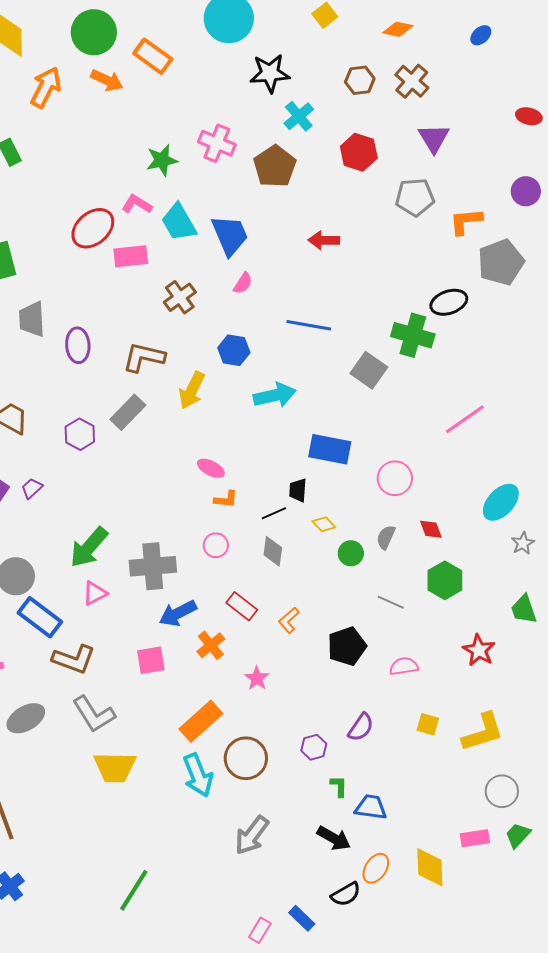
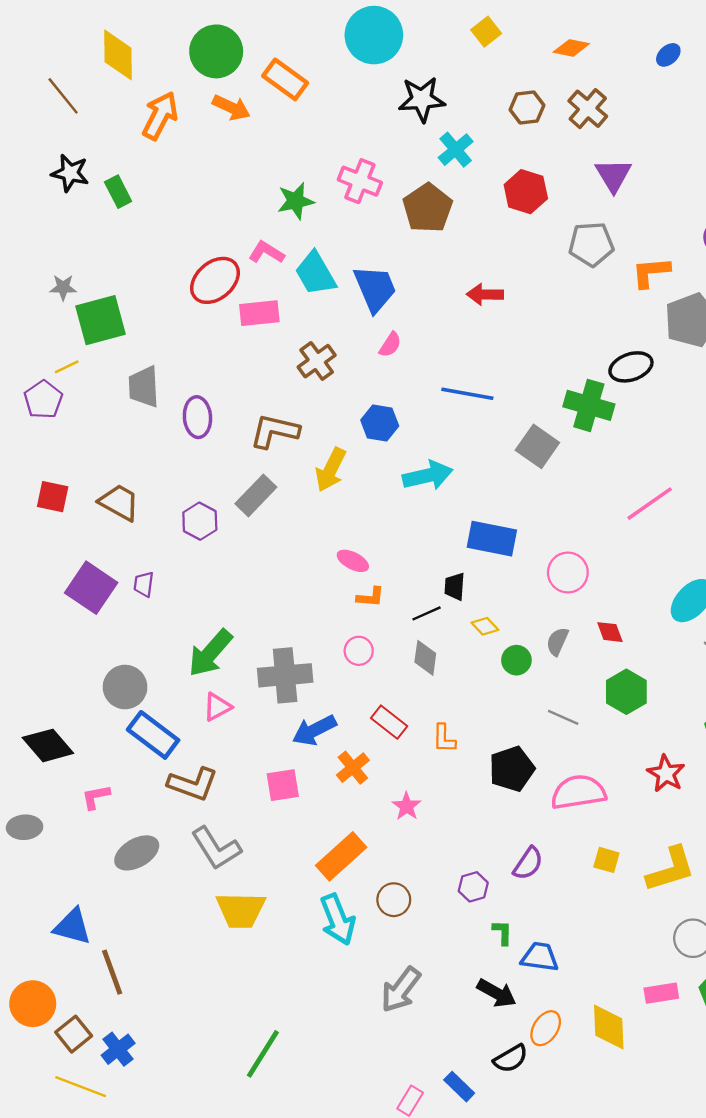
purple trapezoid: (32, 488) -> (144, 584), turned -40
orange L-shape: (289, 620) -> (444, 738), turned -48
pink semicircle: (404, 666) -> (578, 792), size x1.6
brown circle: (246, 758) -> (394, 900), size x0.7

